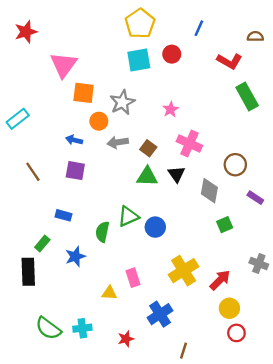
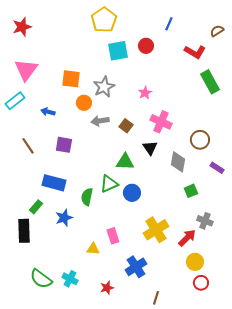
yellow pentagon: (140, 24) -> (104, 20), moved
brown semicircle: (255, 36) -> (217, 31), turned -32
pink triangle: (64, 65) -> (26, 70), moved
blue arrow: (74, 140) -> (48, 112), moved
green triangle: (147, 176) -> (125, 162), moved
blue rectangle: (64, 215) -> (54, 183), size x1.6
gray cross: (259, 264) -> (205, 221), moved
cyan cross: (82, 328) -> (70, 279), turned 35

